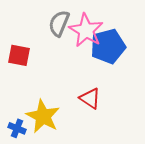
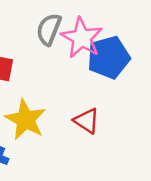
yellow star: (43, 116) -> (26, 120), moved

